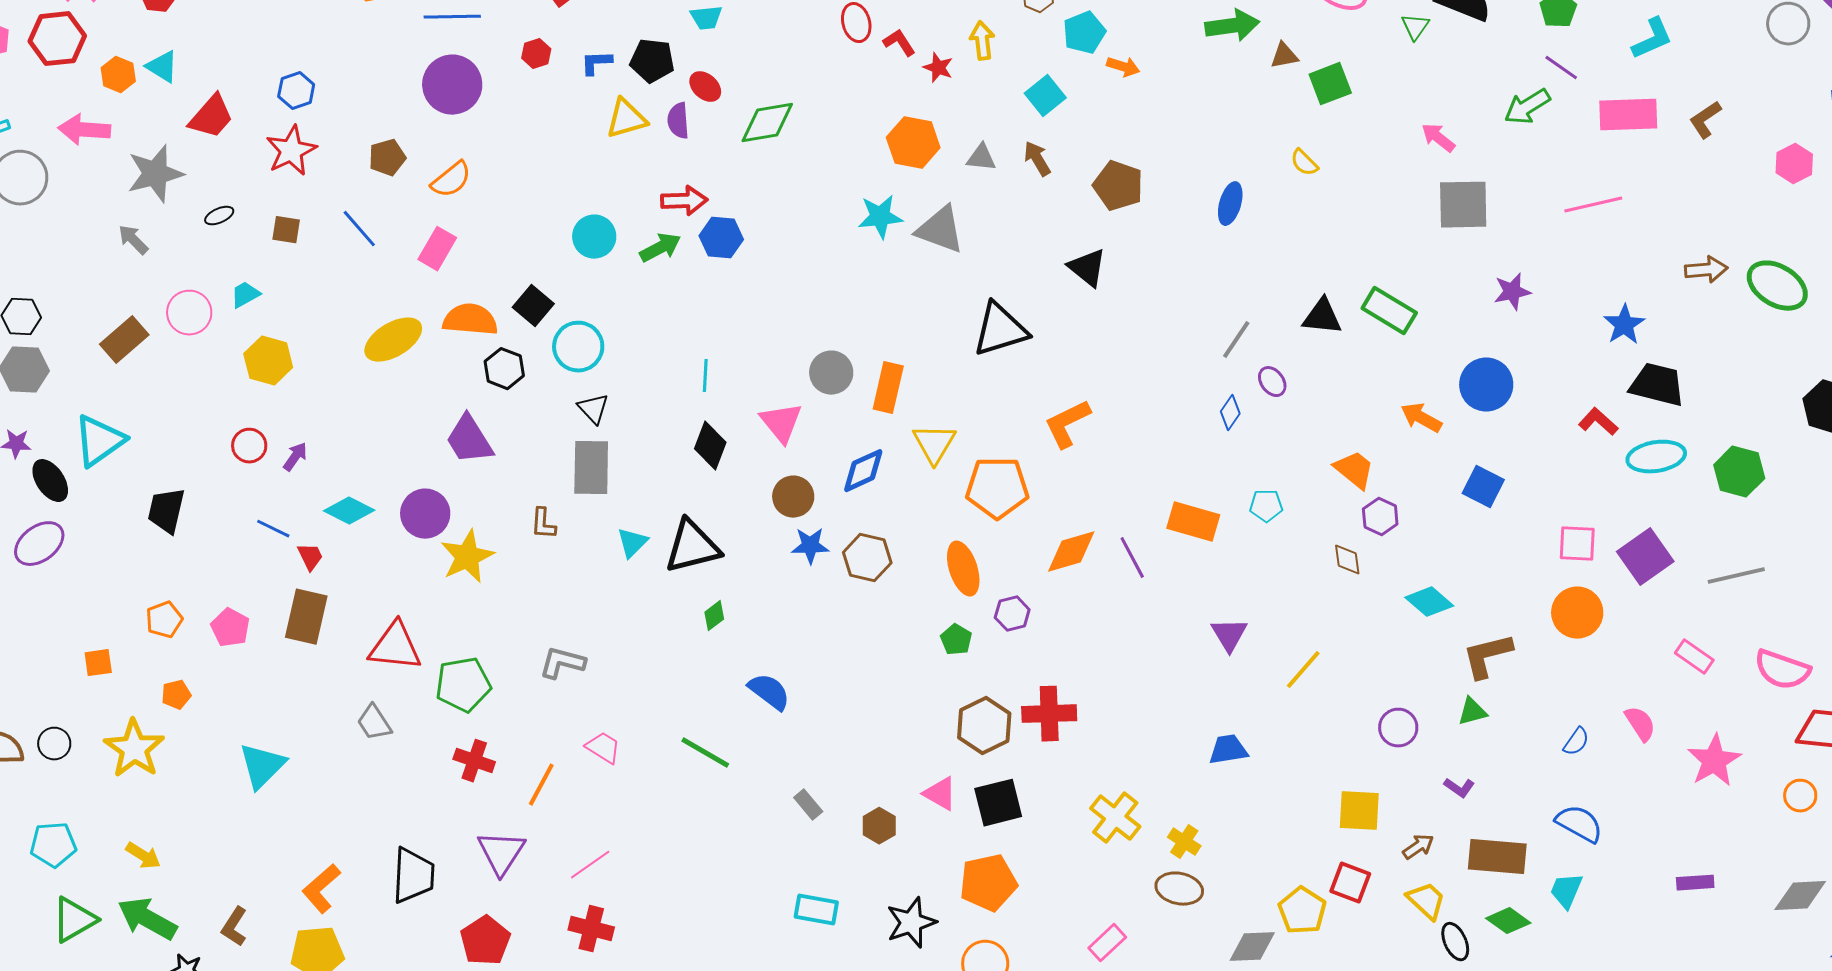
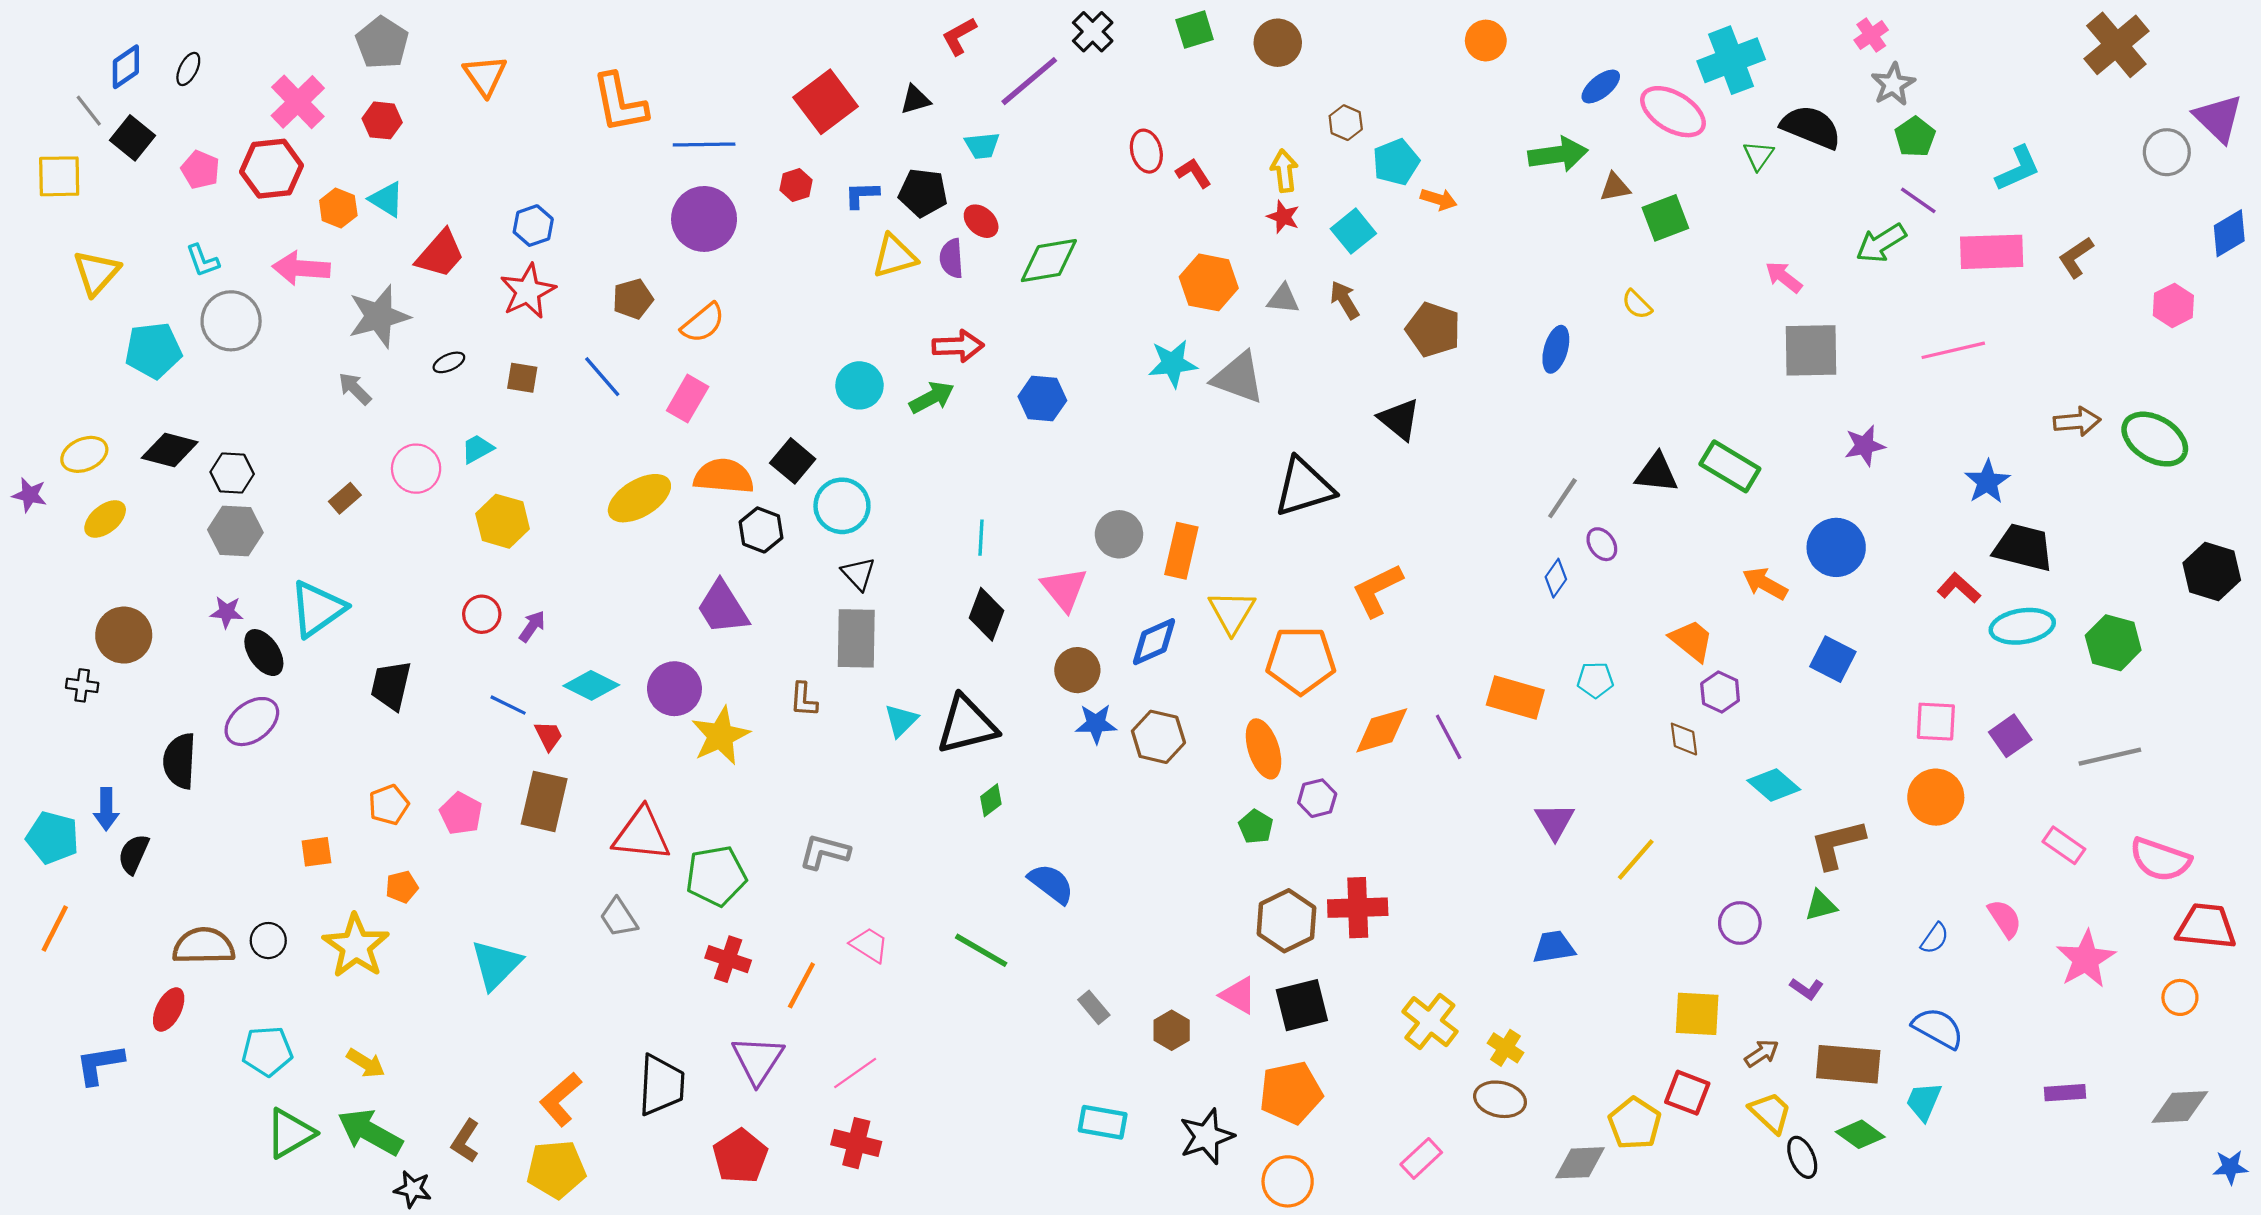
red star: (938, 68) -> (1283, 217), moved
blue hexagon: (721, 238) -> (1042, 399), moved
brown rectangle: (124, 340) -> (345, 498), size x0.6
purple square: (1645, 557) -> (2010, 736), size x0.7

